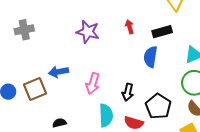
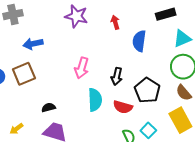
red arrow: (130, 27) -> (115, 22), moved
black rectangle: (162, 32) -> (166, 14), moved
blue arrow: (58, 72) -> (33, 44), moved

